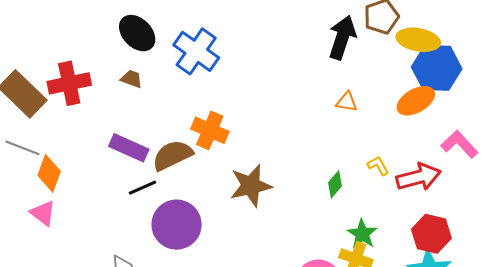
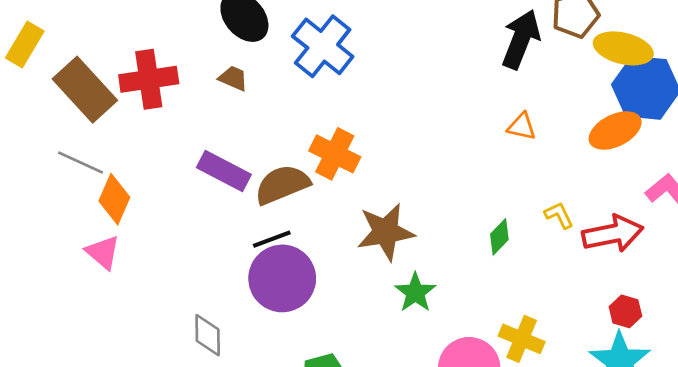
black line: (143, 188) -> (272, 239), moved
green star: (362, 234) -> (415, 292), moved
red hexagon: (431, 234) -> (625, 311), size x0.6

